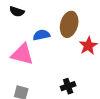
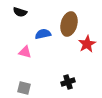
pink triangle: (22, 54) -> (25, 52), size x0.6

